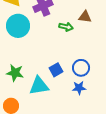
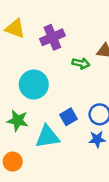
cyan circle: (18, 26) -> (34, 85), moved

